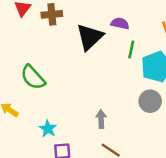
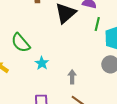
cyan star: (48, 129) -> (42, 63), moved

